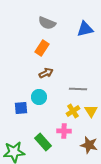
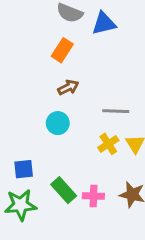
blue triangle: (85, 29) -> (104, 23), moved
blue square: (21, 108) -> (24, 169), moved
pink cross: (64, 131) -> (93, 196), moved

